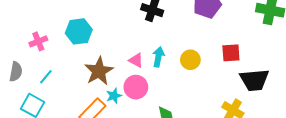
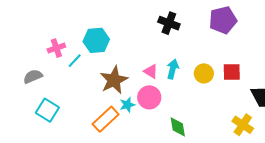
red square: (231, 53) -> (232, 72), moved
gray semicircle: (16, 72) -> (33, 76), turned -126
cyan line: (46, 77) -> (75, 61), moved

